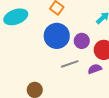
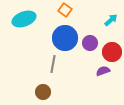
gray line: (70, 64) -> (53, 64), moved, turned -60

